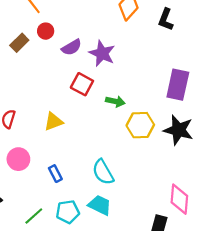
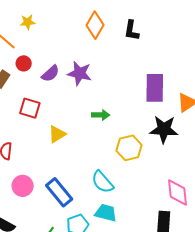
red square: (82, 84) -> (30, 108), moved
yellow triangle: (53, 122) -> (57, 134), moved
yellow hexagon: (140, 125) -> (129, 148), moved
blue rectangle: (55, 174) -> (59, 192), size x1.8

